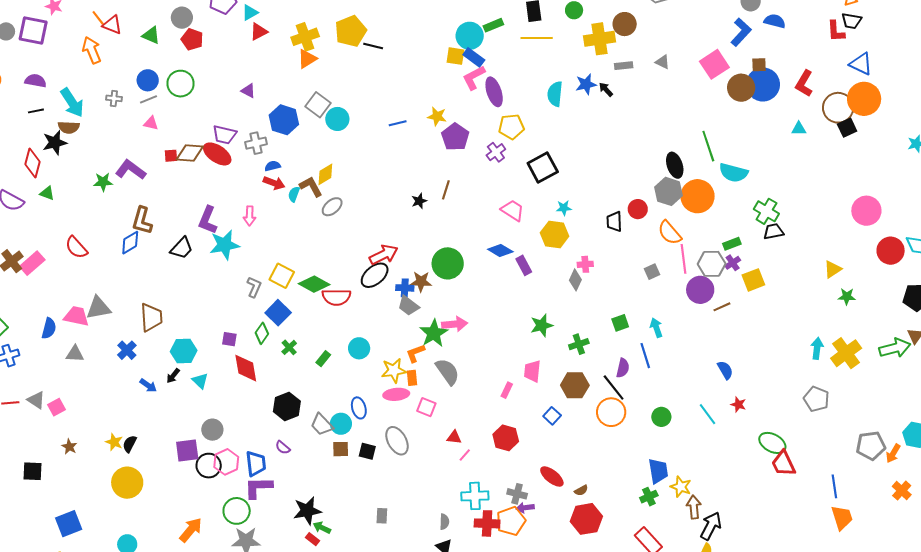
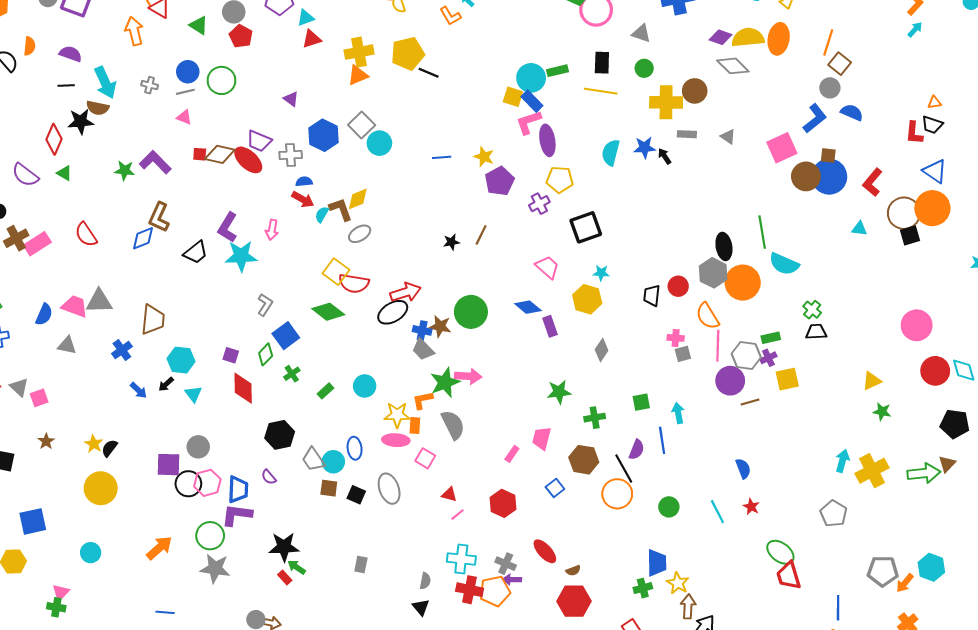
green cross: (766, 211) -> (812, 310), size x0.7
pink cross: (585, 264) -> (676, 338), moved
yellow square: (282, 276) -> (336, 272), moved
red semicircle: (336, 297) -> (354, 283), moved

